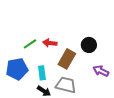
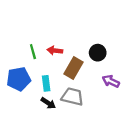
green line: (30, 44) -> (33, 52), turned -72

